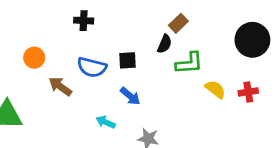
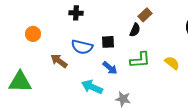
orange circle: (34, 58) -> (33, 34), moved
green L-shape: (189, 63) -> (140, 60), moved
cyan arrow: (106, 122) -> (92, 87), size x1.5

